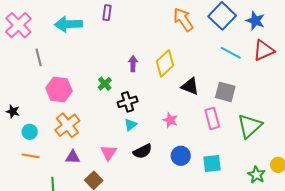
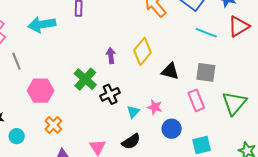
green cross: (105, 84) -> (85, 79), size x1.6
orange cross: (67, 125) -> (53, 125), size x0.7
cyan triangle: (130, 125) -> (133, 112), moved
blue circle: (181, 156) -> (172, 129), moved

